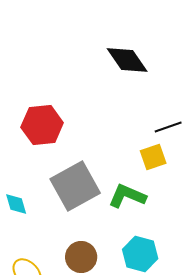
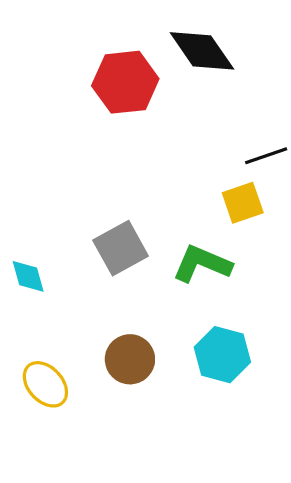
red hexagon: (42, 125) -> (125, 82), moved
gray square: (75, 186) -> (121, 248), size x0.7

